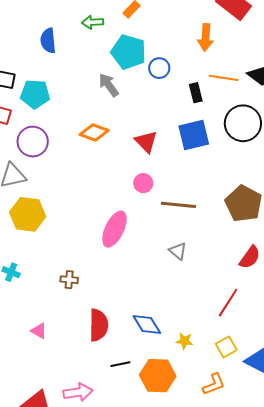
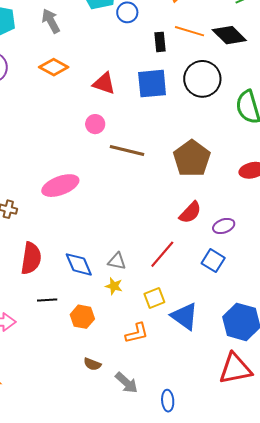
gray arrow: (109, 85) -> (51, 21), moved
red triangle: (146, 142) -> (104, 83), turned -35
pink ellipse: (114, 229) -> (60, 186), moved, turned 36
gray triangle: (178, 251) -> (117, 261), moved, turned -36
orange hexagon: (158, 376) -> (82, 317), size x0.7

